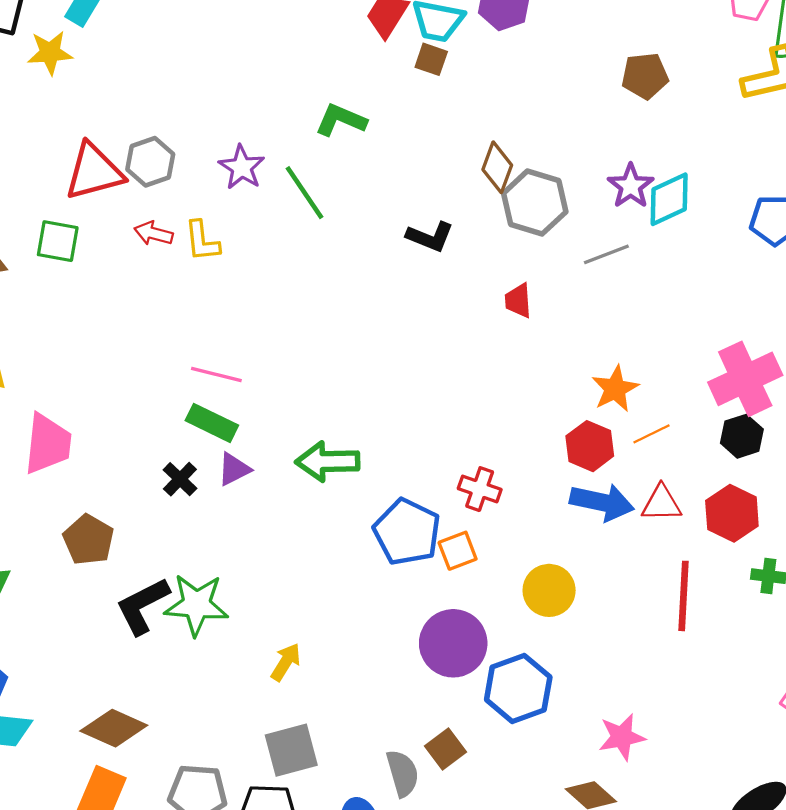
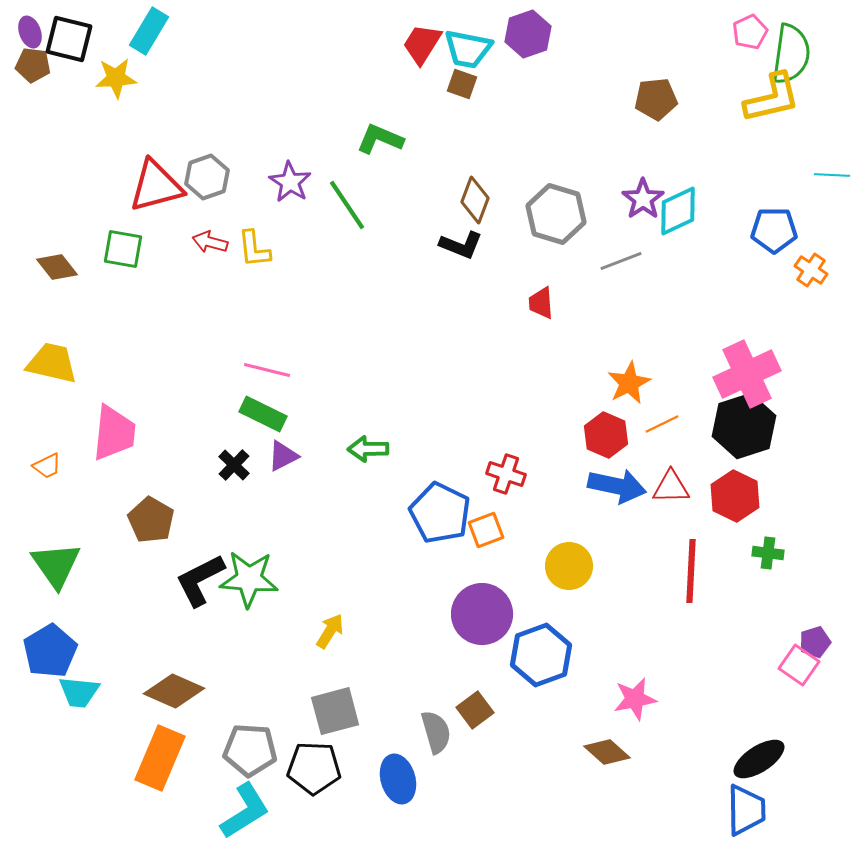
brown diamond: (497, 167) -> (475, 200), moved
black hexagon: (742, 436) -> (744, 426), size x1.6
green arrow: (328, 461) -> (368, 449), size x0.7

